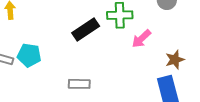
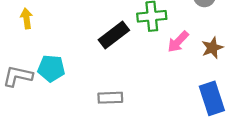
brown star: (175, 60) -> (212, 48), moved

